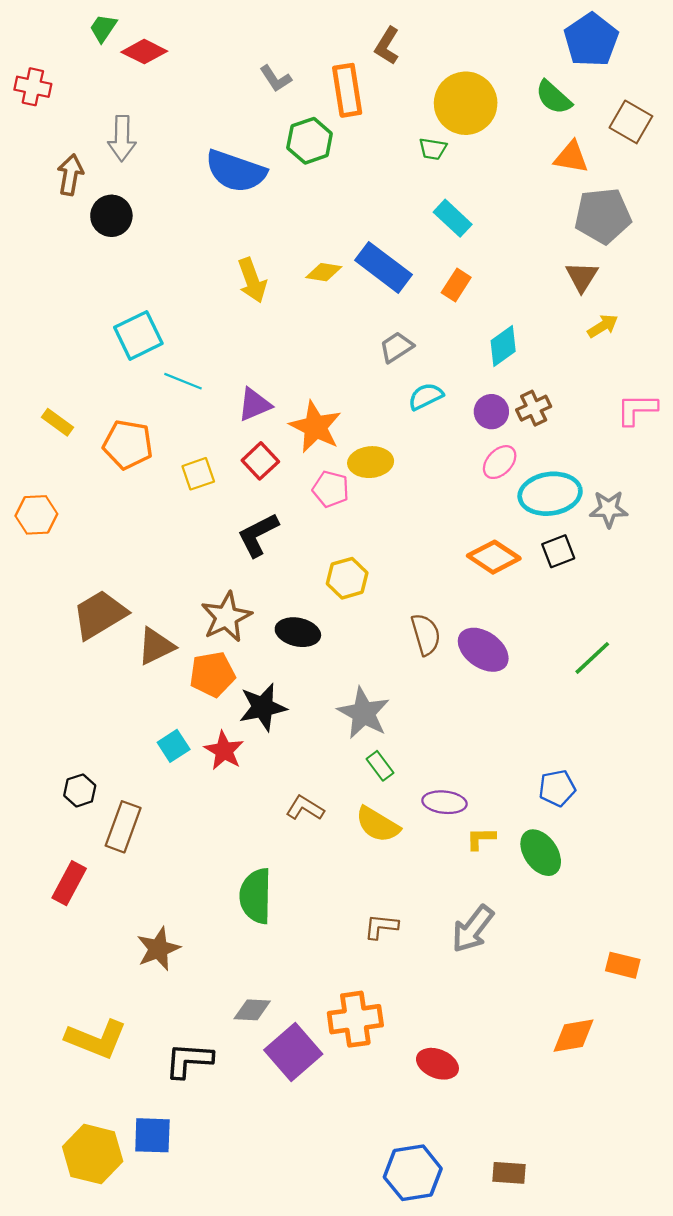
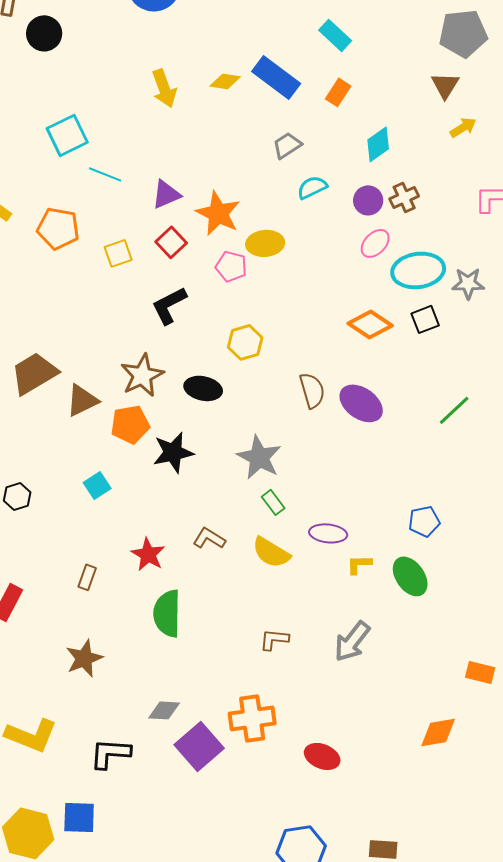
red star: (224, 751) -> (148, 554), moved
black hexagon: (80, 790) -> (17, 496), moved
brown rectangle: (123, 827) -> (87, 577), moved, size x0.6

